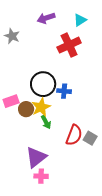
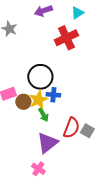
blue cross: (64, 91) -> (53, 95), moved
purple triangle: (36, 157) -> (47, 143), moved
pink cross: (41, 176) -> (38, 169), turned 32

